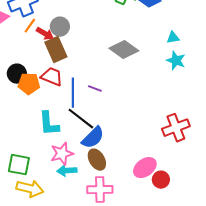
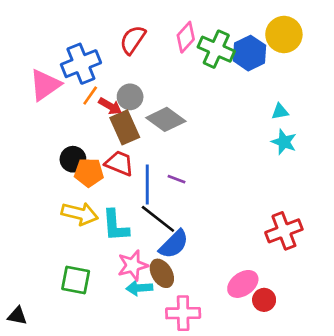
gray diamond: (124, 50) -> (166, 119), moved
brown ellipse: (97, 160) -> (162, 273), moved
yellow arrow: (30, 189) -> (80, 214), moved

